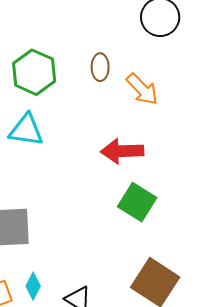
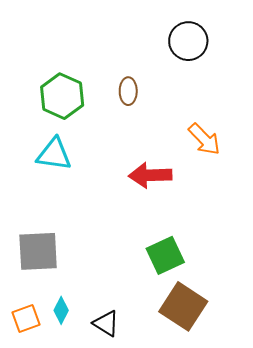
orange arrow: (142, 89) -> (204, 139), moved
green square: (137, 202) -> (165, 255), moved, turned 33

